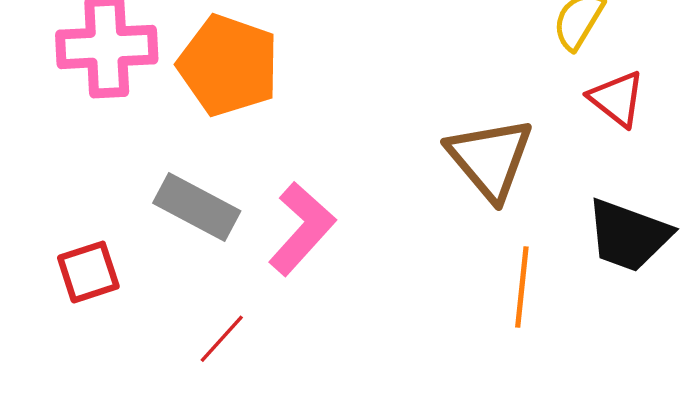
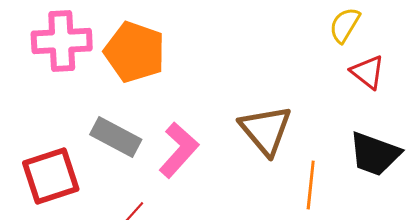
brown triangle: (490, 159) -> (266, 130), moved
red square: (88, 272) -> (51, 176), size x1.5

